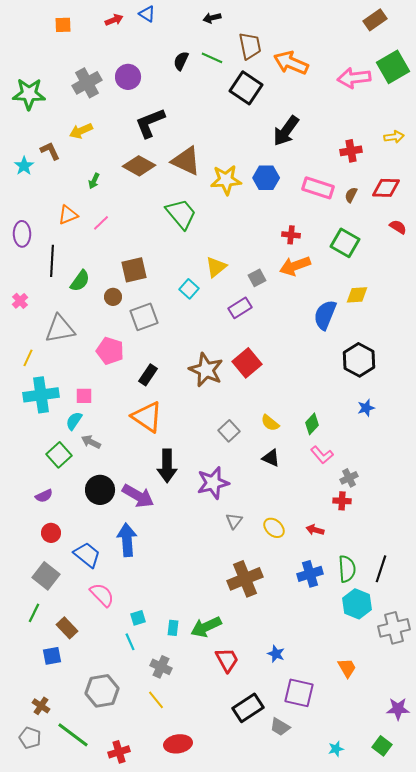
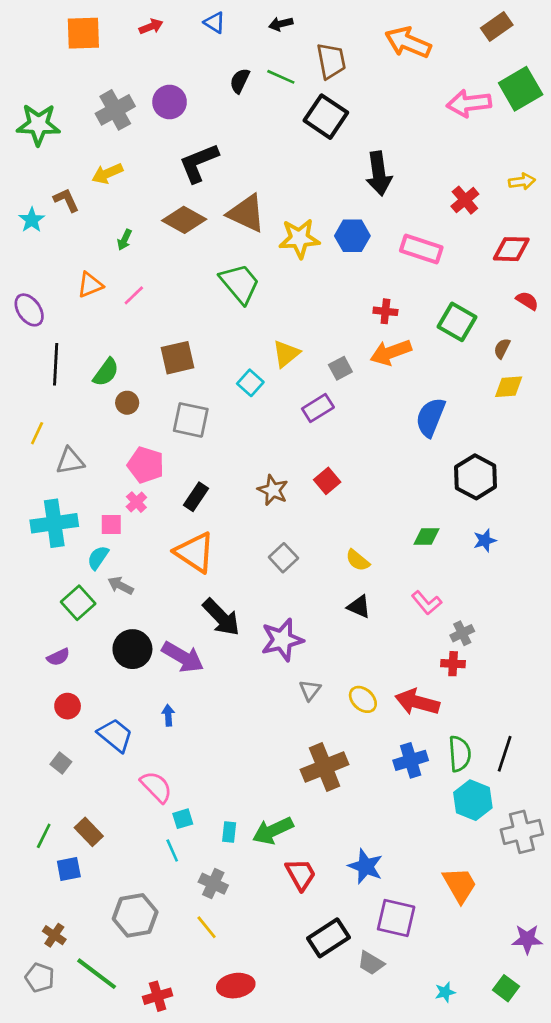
blue triangle: (147, 14) -> (215, 23), moved
orange square: (63, 25) -> (83, 33), size x1.6
orange arrow: (291, 63) -> (408, 42), moved
black arrow: (286, 131) -> (379, 174), turned -44
red cross: (351, 151) -> (465, 200), turned -30
brown semicircle: (351, 195) -> (502, 348), moved
purple ellipse: (22, 234) -> (29, 310), turned -35
black line: (52, 261) -> (56, 364), moved
yellow diamond: (357, 295) -> (509, 387), moved
brown circle: (113, 297) -> (127, 403), moved
pink cross: (20, 301) -> (136, 502), moved
gray square: (144, 317) -> (191, 420), turned 32
gray triangle: (60, 329) -> (70, 461), moved, size x0.7
yellow line: (28, 358) -> (37, 433), moved
red square: (247, 363) -> (327, 481), size x0.7
brown star: (206, 370) -> (273, 490), size x0.7
green diamond: (312, 424) -> (427, 536), moved, turned 45
gray square: (229, 431) -> (283, 558), moved
black arrow: (167, 466) -> (221, 617), turned -44
red arrow: (315, 530) -> (417, 702), size x1.8
blue arrow: (127, 540) -> (168, 715), size x0.5
gray square: (46, 576) -> (61, 763), size x0.6
pink semicircle: (102, 595) -> (156, 787), moved
green line: (34, 613) -> (44, 836), moved
blue star: (276, 654) -> (366, 866), size x1.5
orange trapezoid: (347, 668) -> (460, 885), size x1.4

